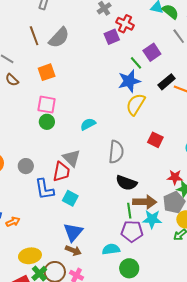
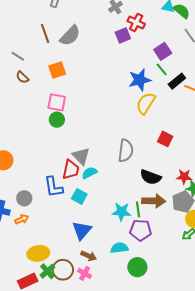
green line: (136, 63) -> (162, 69), moved
cyan semicircle: (88, 124) -> (89, 173), moved
gray circle: (26, 166) -> (24, 198), moved
black semicircle: (126, 183) -> (151, 177), moved
cyan star: (152, 219) -> (121, 212), moved
brown arrow: (73, 250) -> (89, 256), moved

